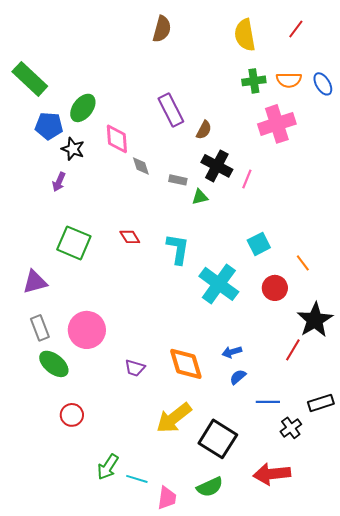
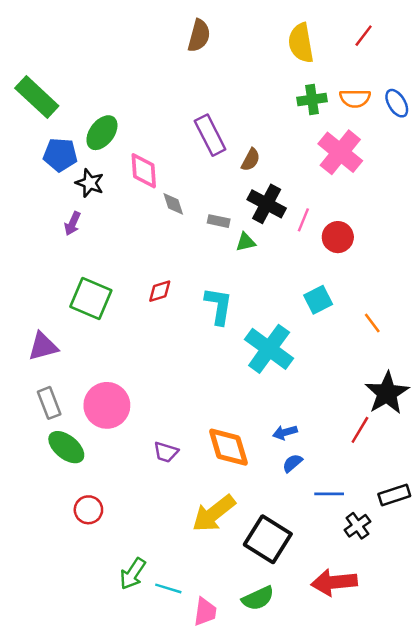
pink cross: (277, 124) -> (340, 152), turned -33
red diamond: (130, 237) -> (160, 291), turned -75
red circle: (275, 288) -> (338, 237), moved

